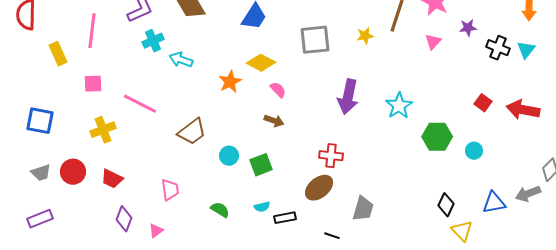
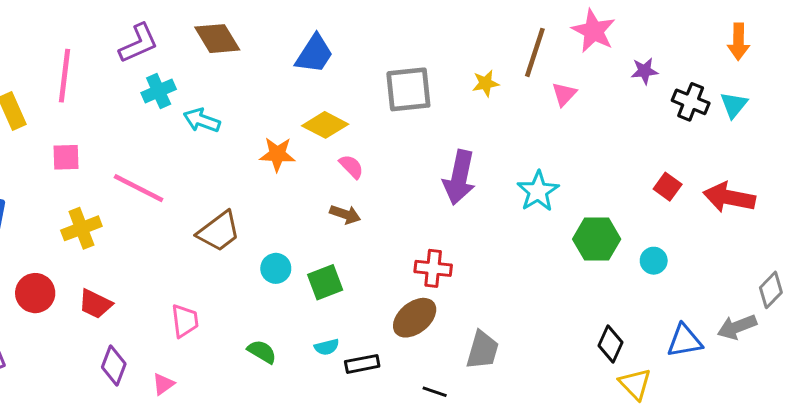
pink triangle: (433, 42) -> (564, 94), moved
orange star: (230, 82) -> (277, 154), turned 30

